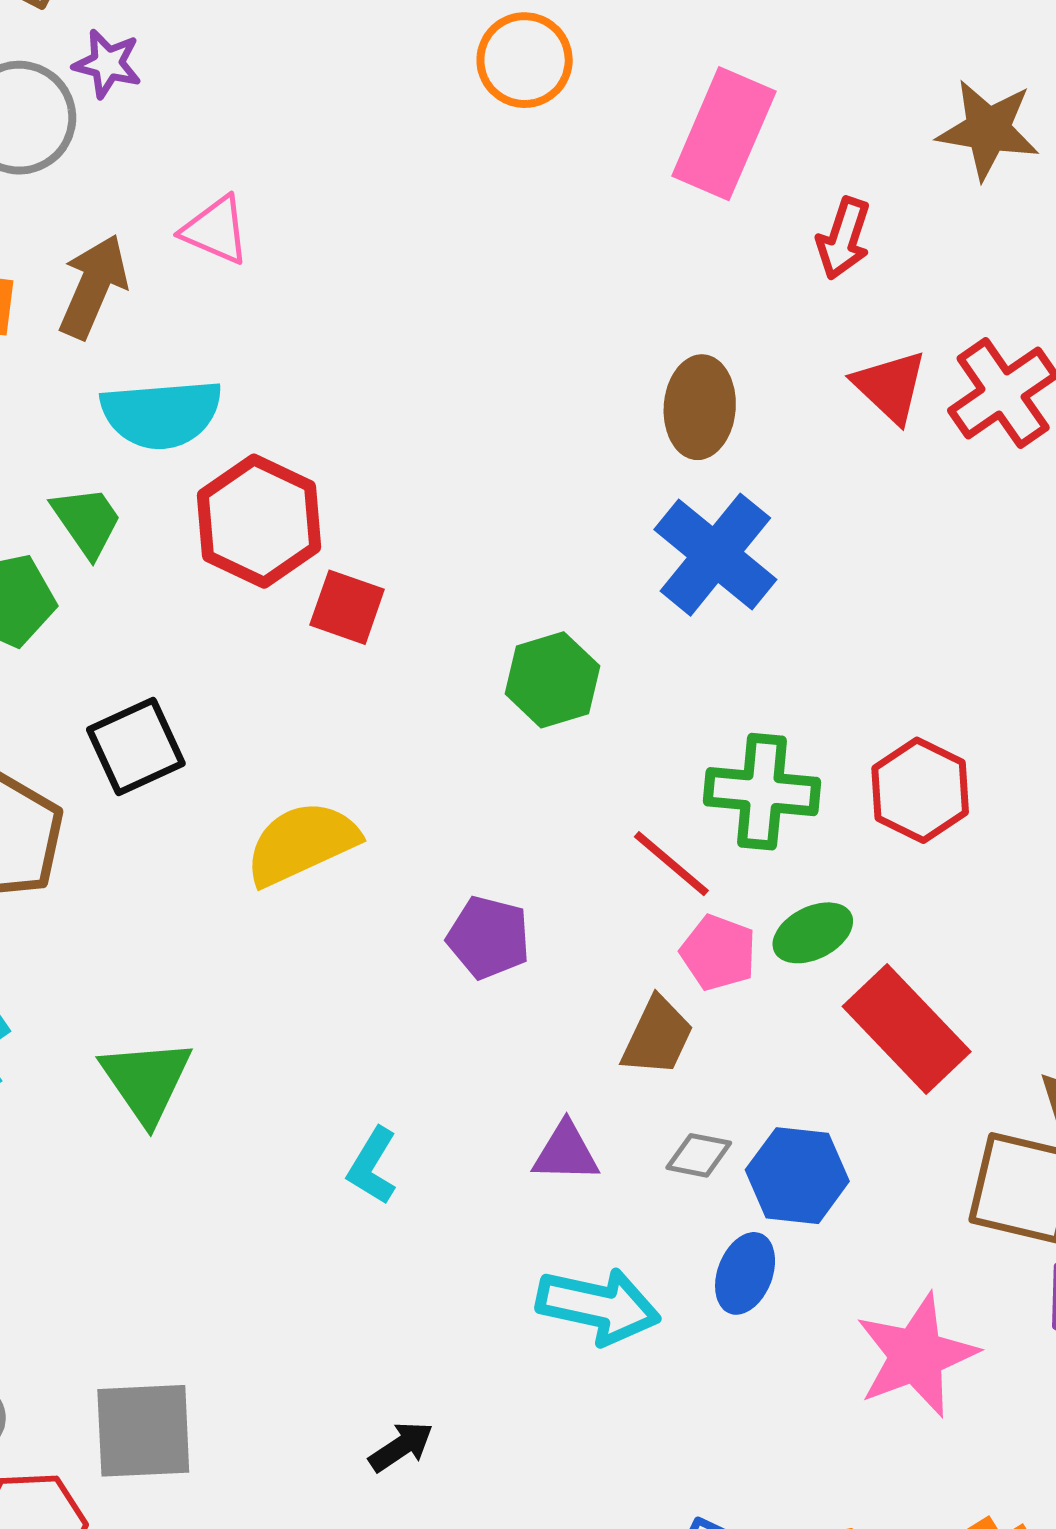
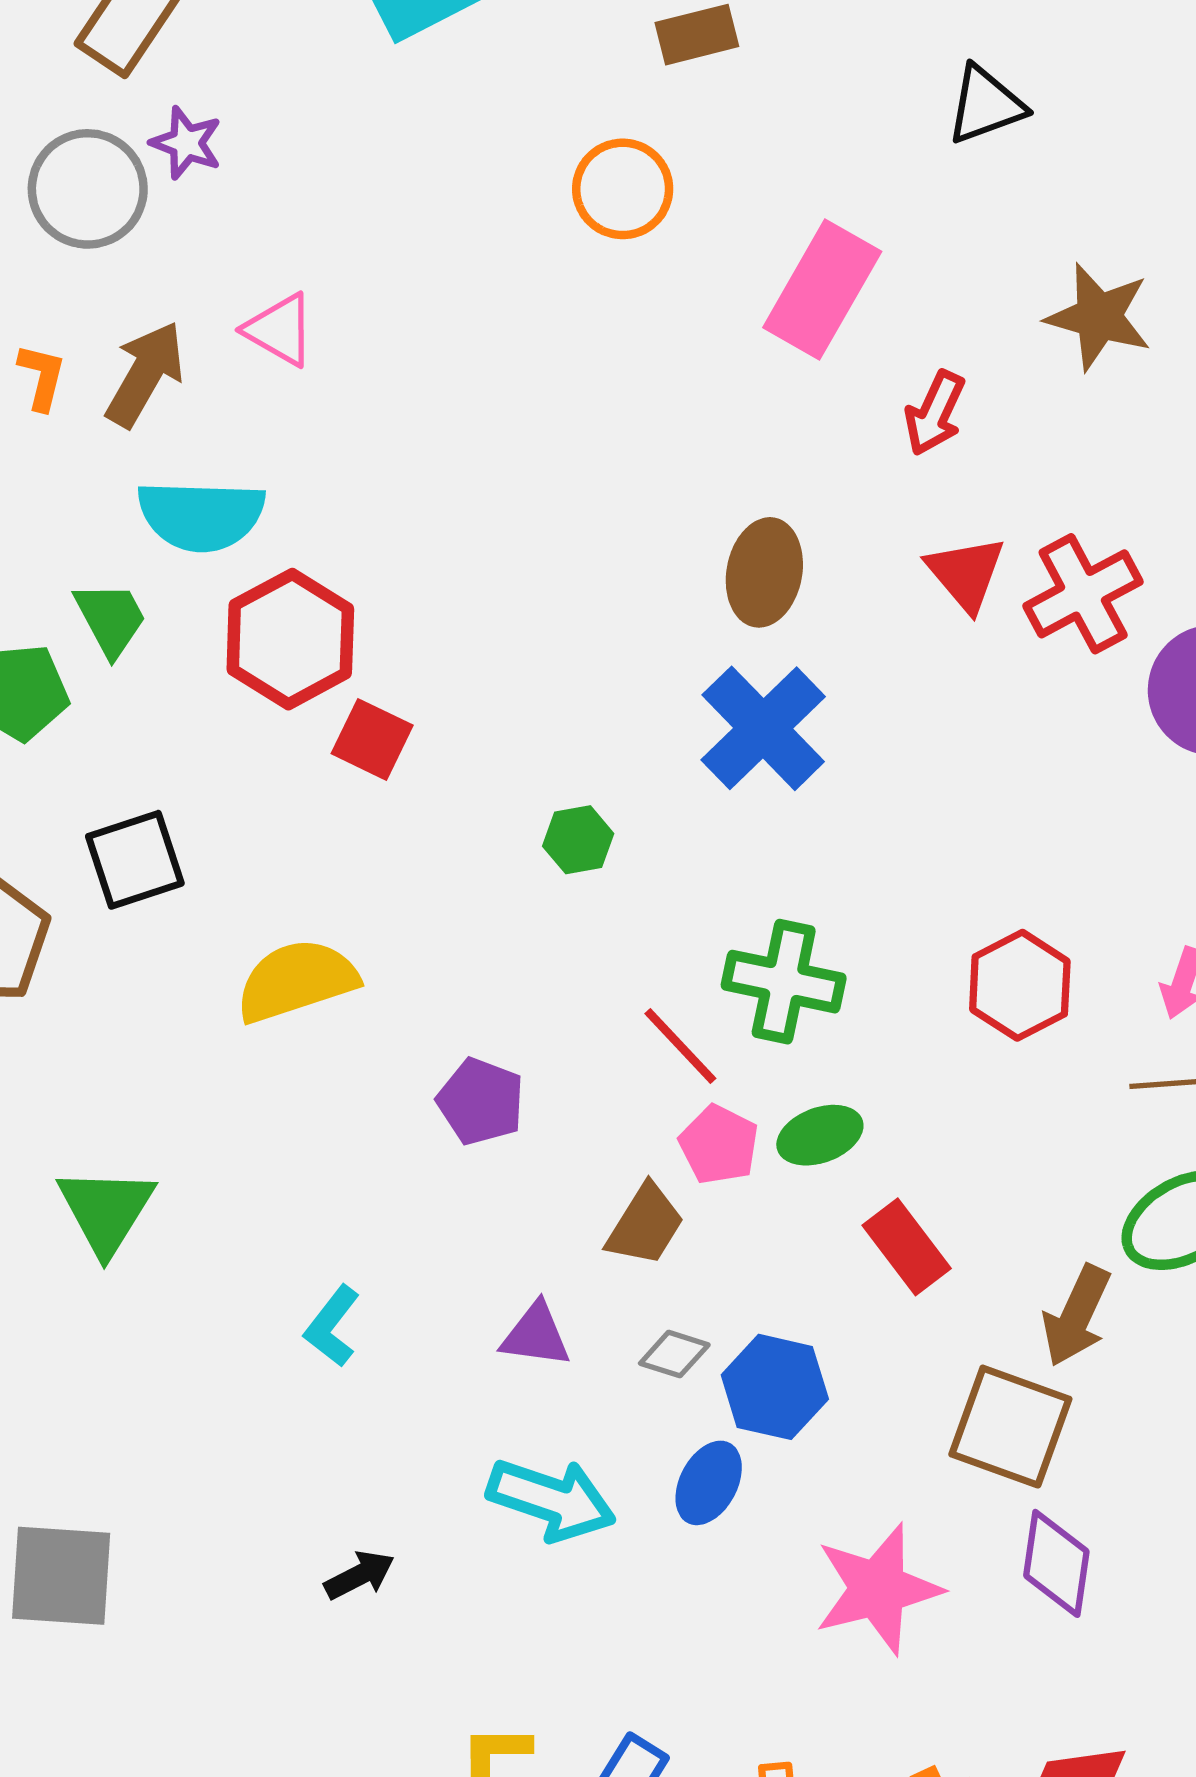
green hexagon: (552, 680) -> (578, 840), size x0.7
red hexagon: (920, 790) -> (1020, 985), moved
red rectangle: (907, 1029) -> (907, 1247), size x0.7
black arrow: (401, 1447) -> (360, 1575), moved

